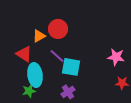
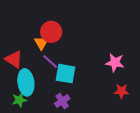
orange triangle: (39, 36) -> (41, 43), moved, turned -32

